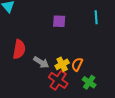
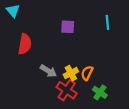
red semicircle: (19, 49) -> (25, 44), moved

